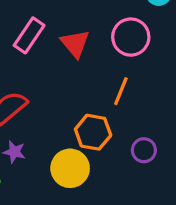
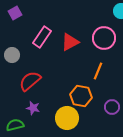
red triangle: (75, 44) -> (70, 42), turned 42

